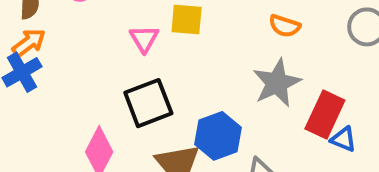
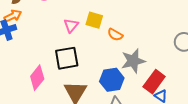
orange semicircle: (285, 26) -> (115, 35), moved
blue hexagon: (218, 136) -> (112, 80), moved

